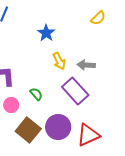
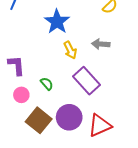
blue star: (46, 33) -> (57, 22), size x1.4
gray arrow: (86, 65) -> (101, 44), moved

